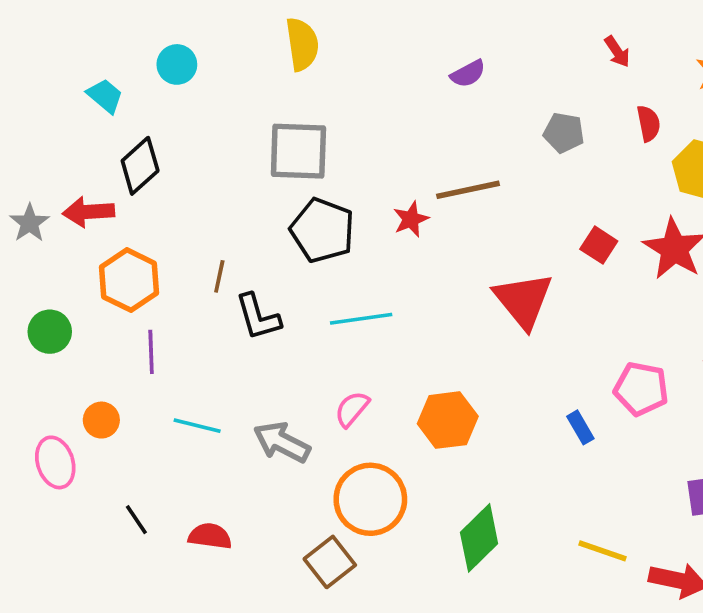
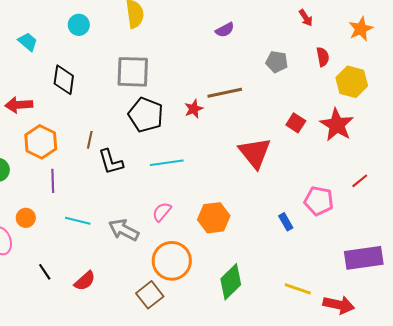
cyan circle: (177, 64) -> (79, 25), moved
black diamond: (140, 166) -> (64, 80), moved, turned -40
red semicircle: (210, 536) -> (85, 281), turned 130

